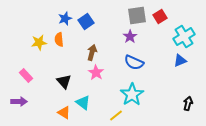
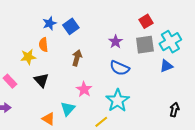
gray square: (137, 16) -> (145, 45), moved
yellow star: (39, 43) -> (28, 57), moved
pink star: (96, 73) -> (84, 89), moved
black triangle: (64, 82) -> (41, 80), moved
cyan triangle: (83, 103) -> (68, 109), turned 35

